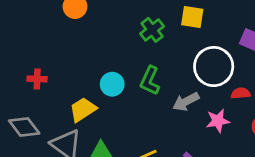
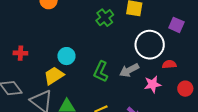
green L-shape: (150, 81) -> (101, 72), moved
cyan circle: (112, 84) -> (66, 56), moved

